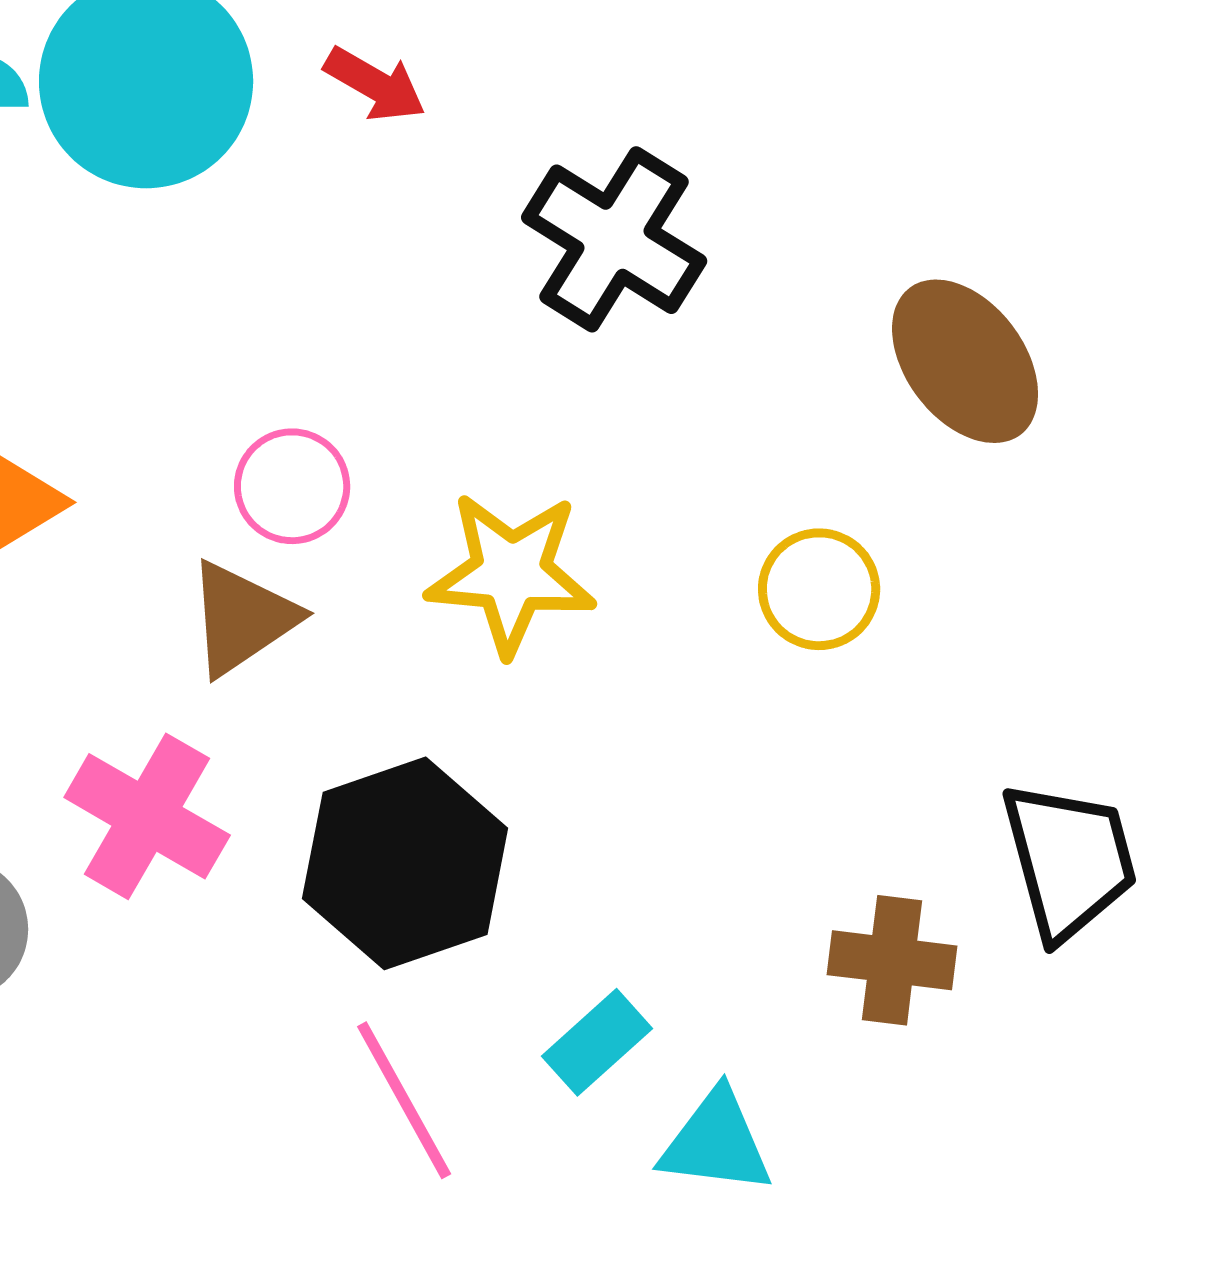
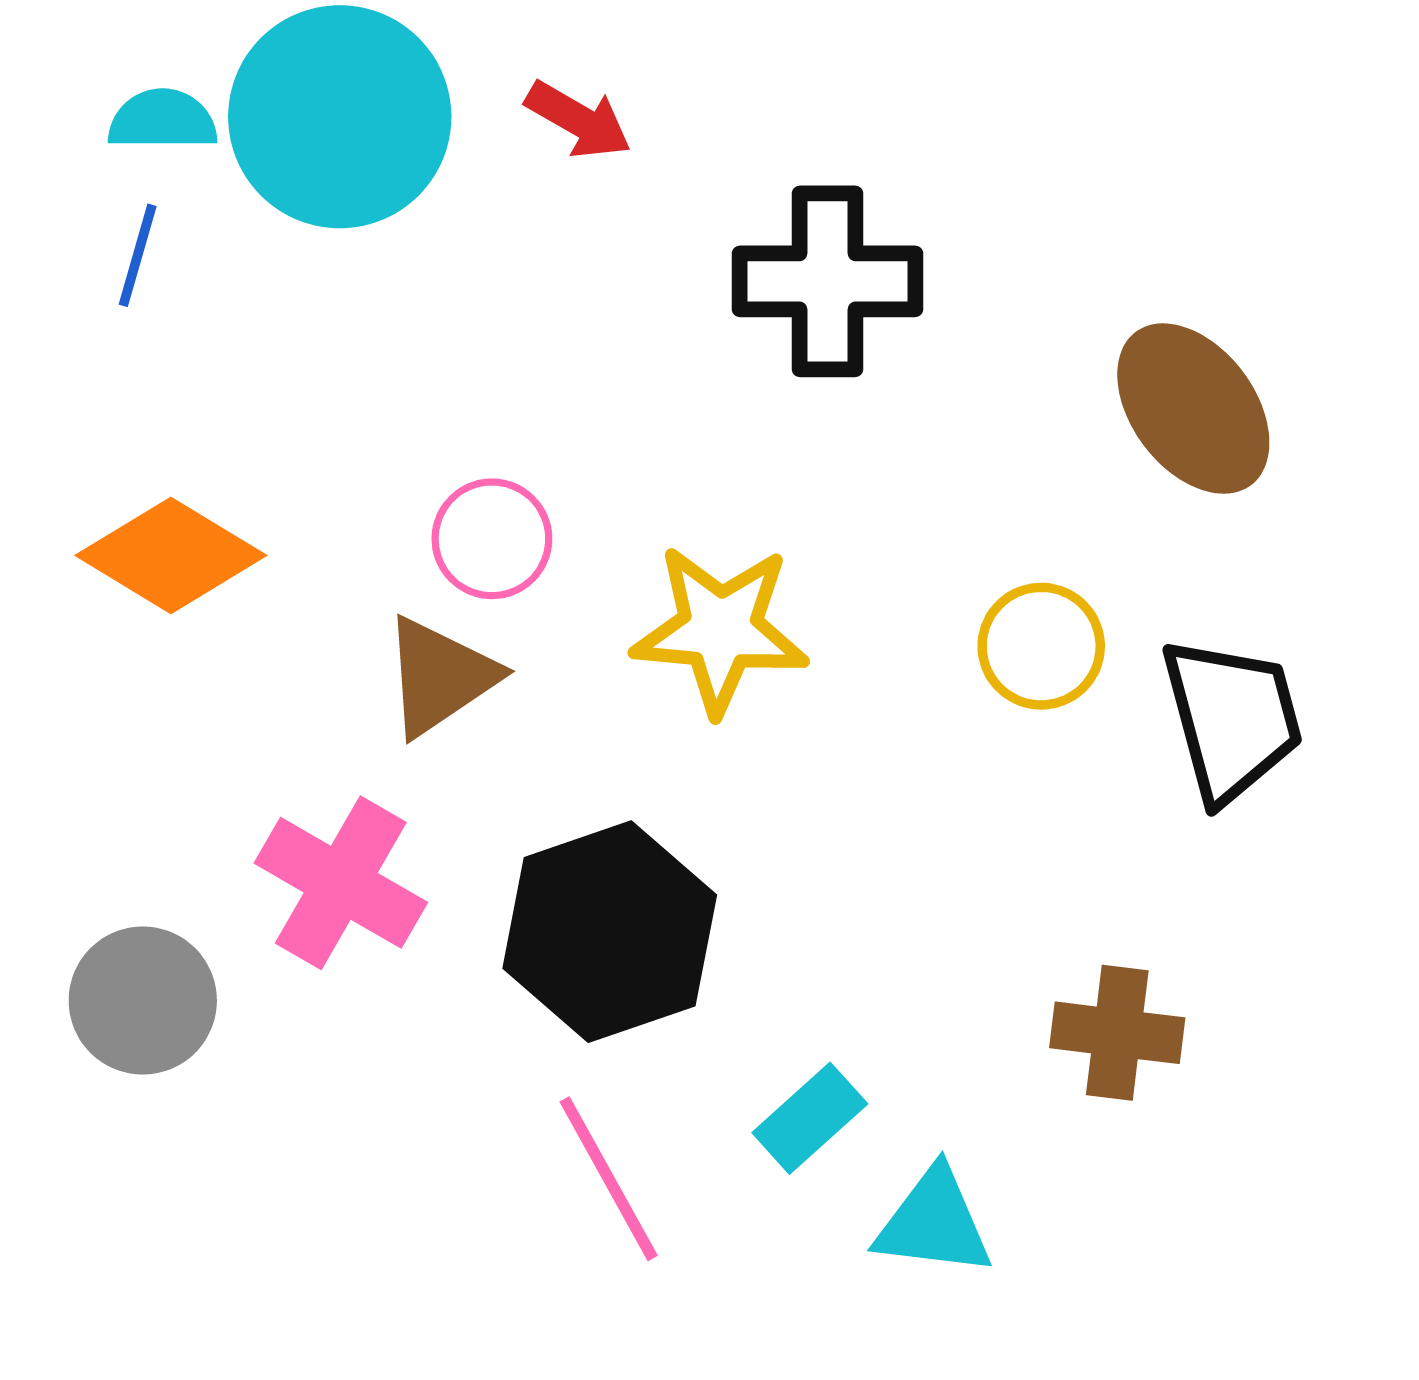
black cross: (614, 239) -> (828, 281), turned -32
black trapezoid: (1069, 860) -> (1232, 719), moved

